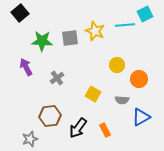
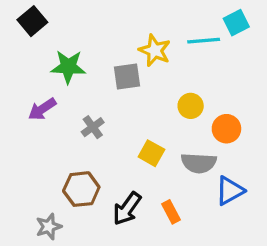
gray square: (70, 38) -> (127, 77), moved
purple arrow: (26, 67) -> (42, 109), turned -96
gray semicircle: (122, 100) -> (199, 163), size x1.5

